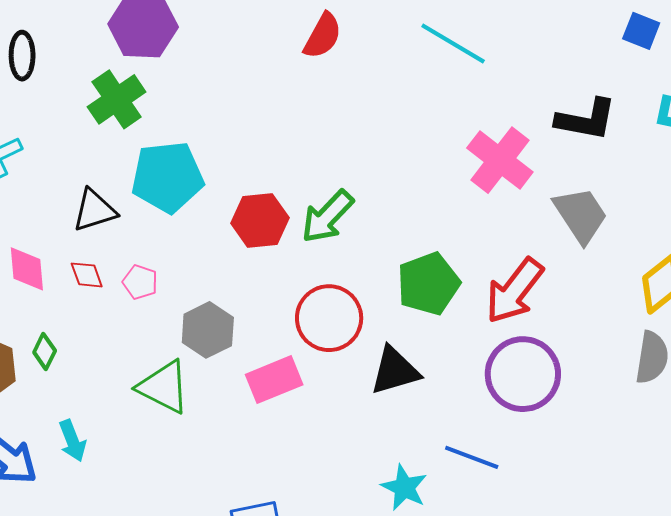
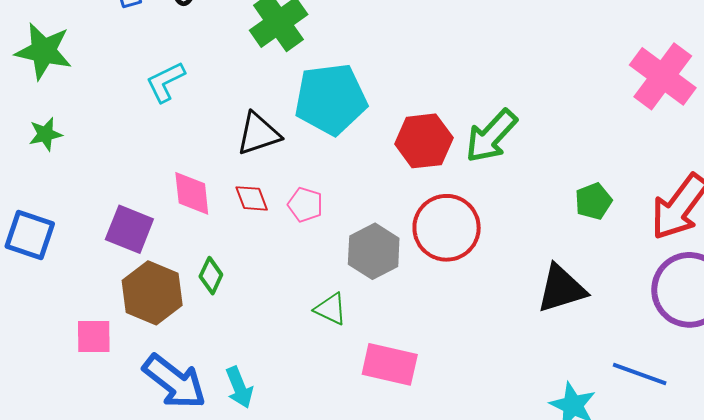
green pentagon: (428, 284) -> (593, 201), size x0.6
red circle: (329, 318) -> (447, 228), moved
pink rectangle: (274, 380) -> (390, 364), moved, turned 36
green triangle: (164, 387) -> (331, 309), size x0.6
cyan arrow: (72, 441) -> (239, 387), moved

